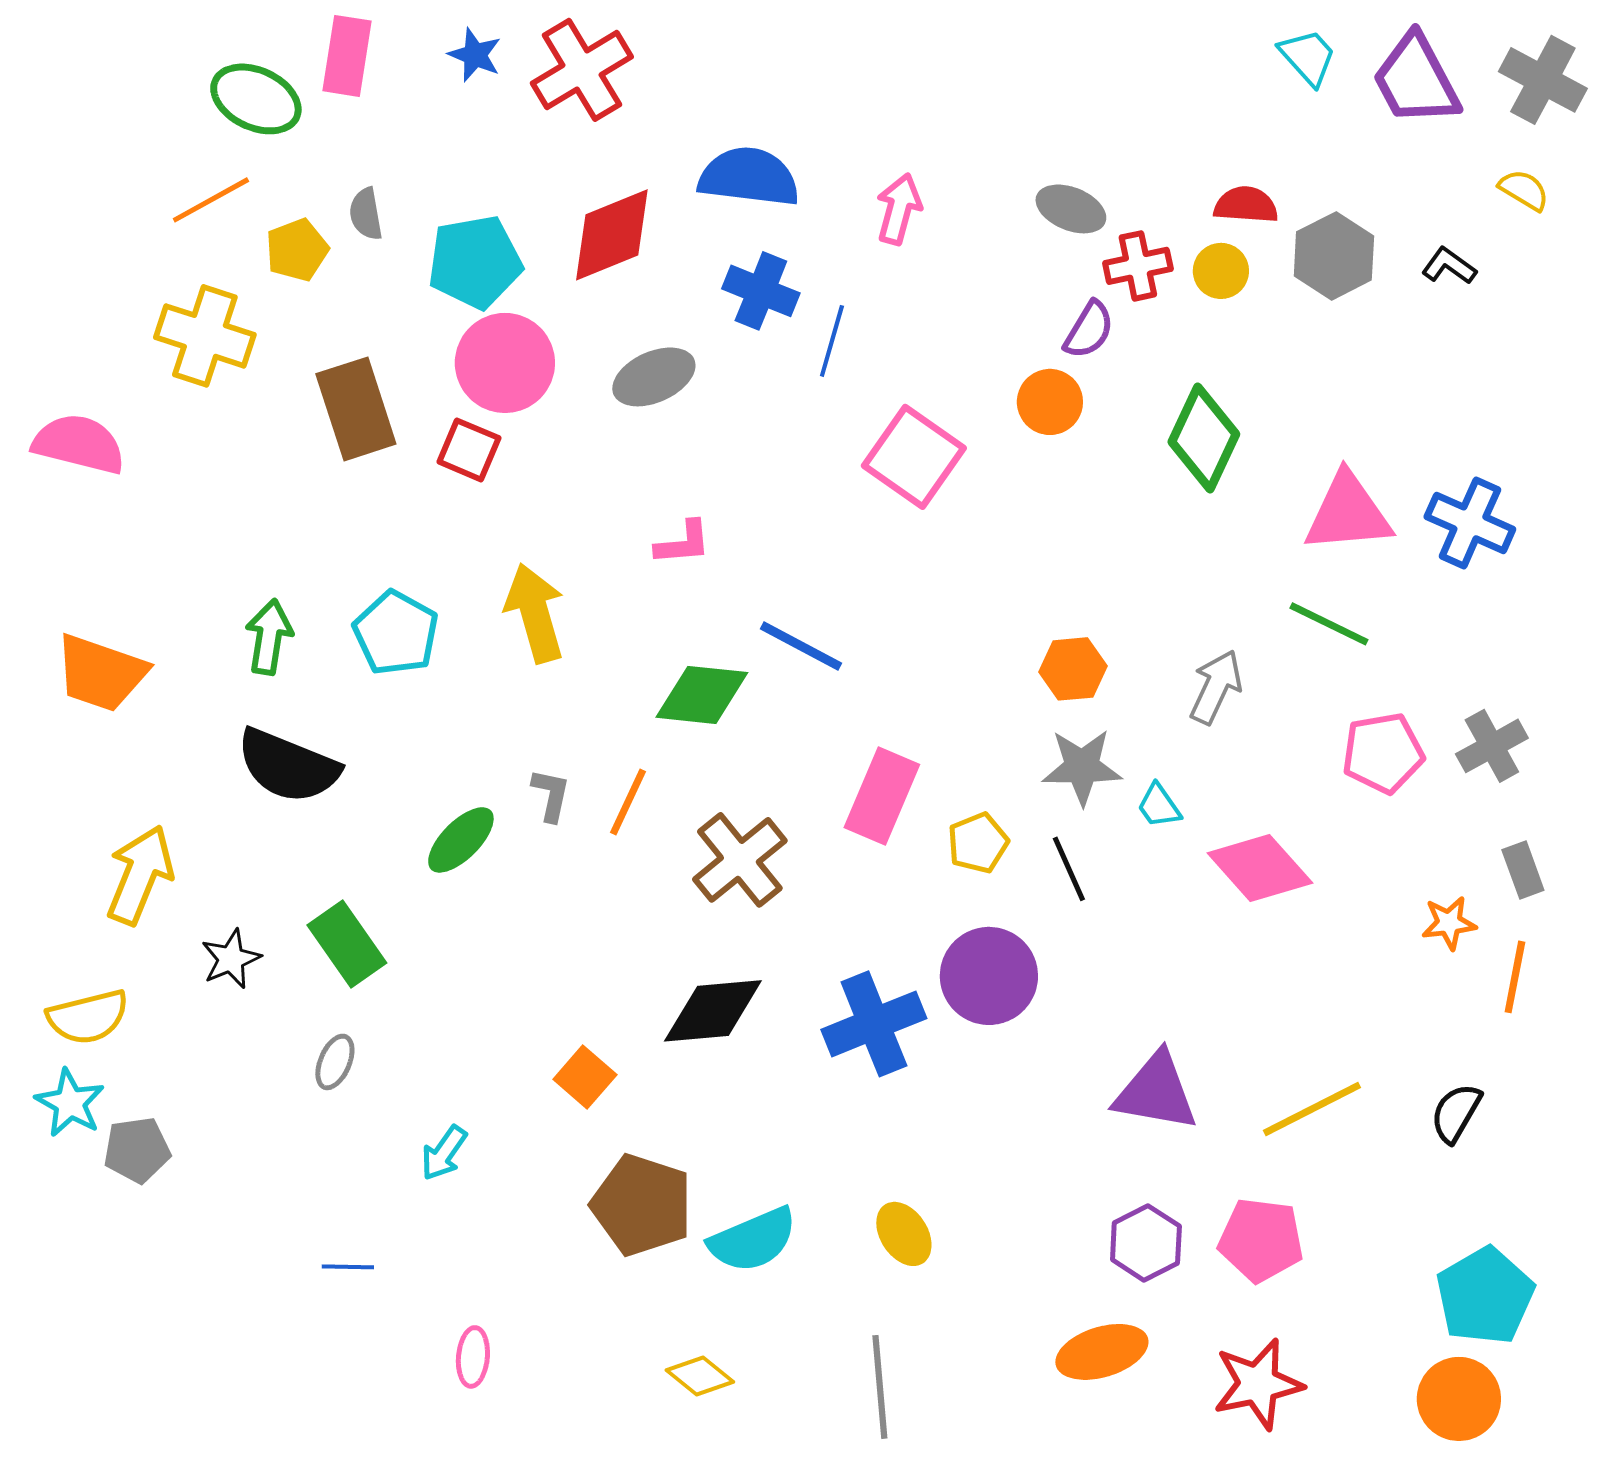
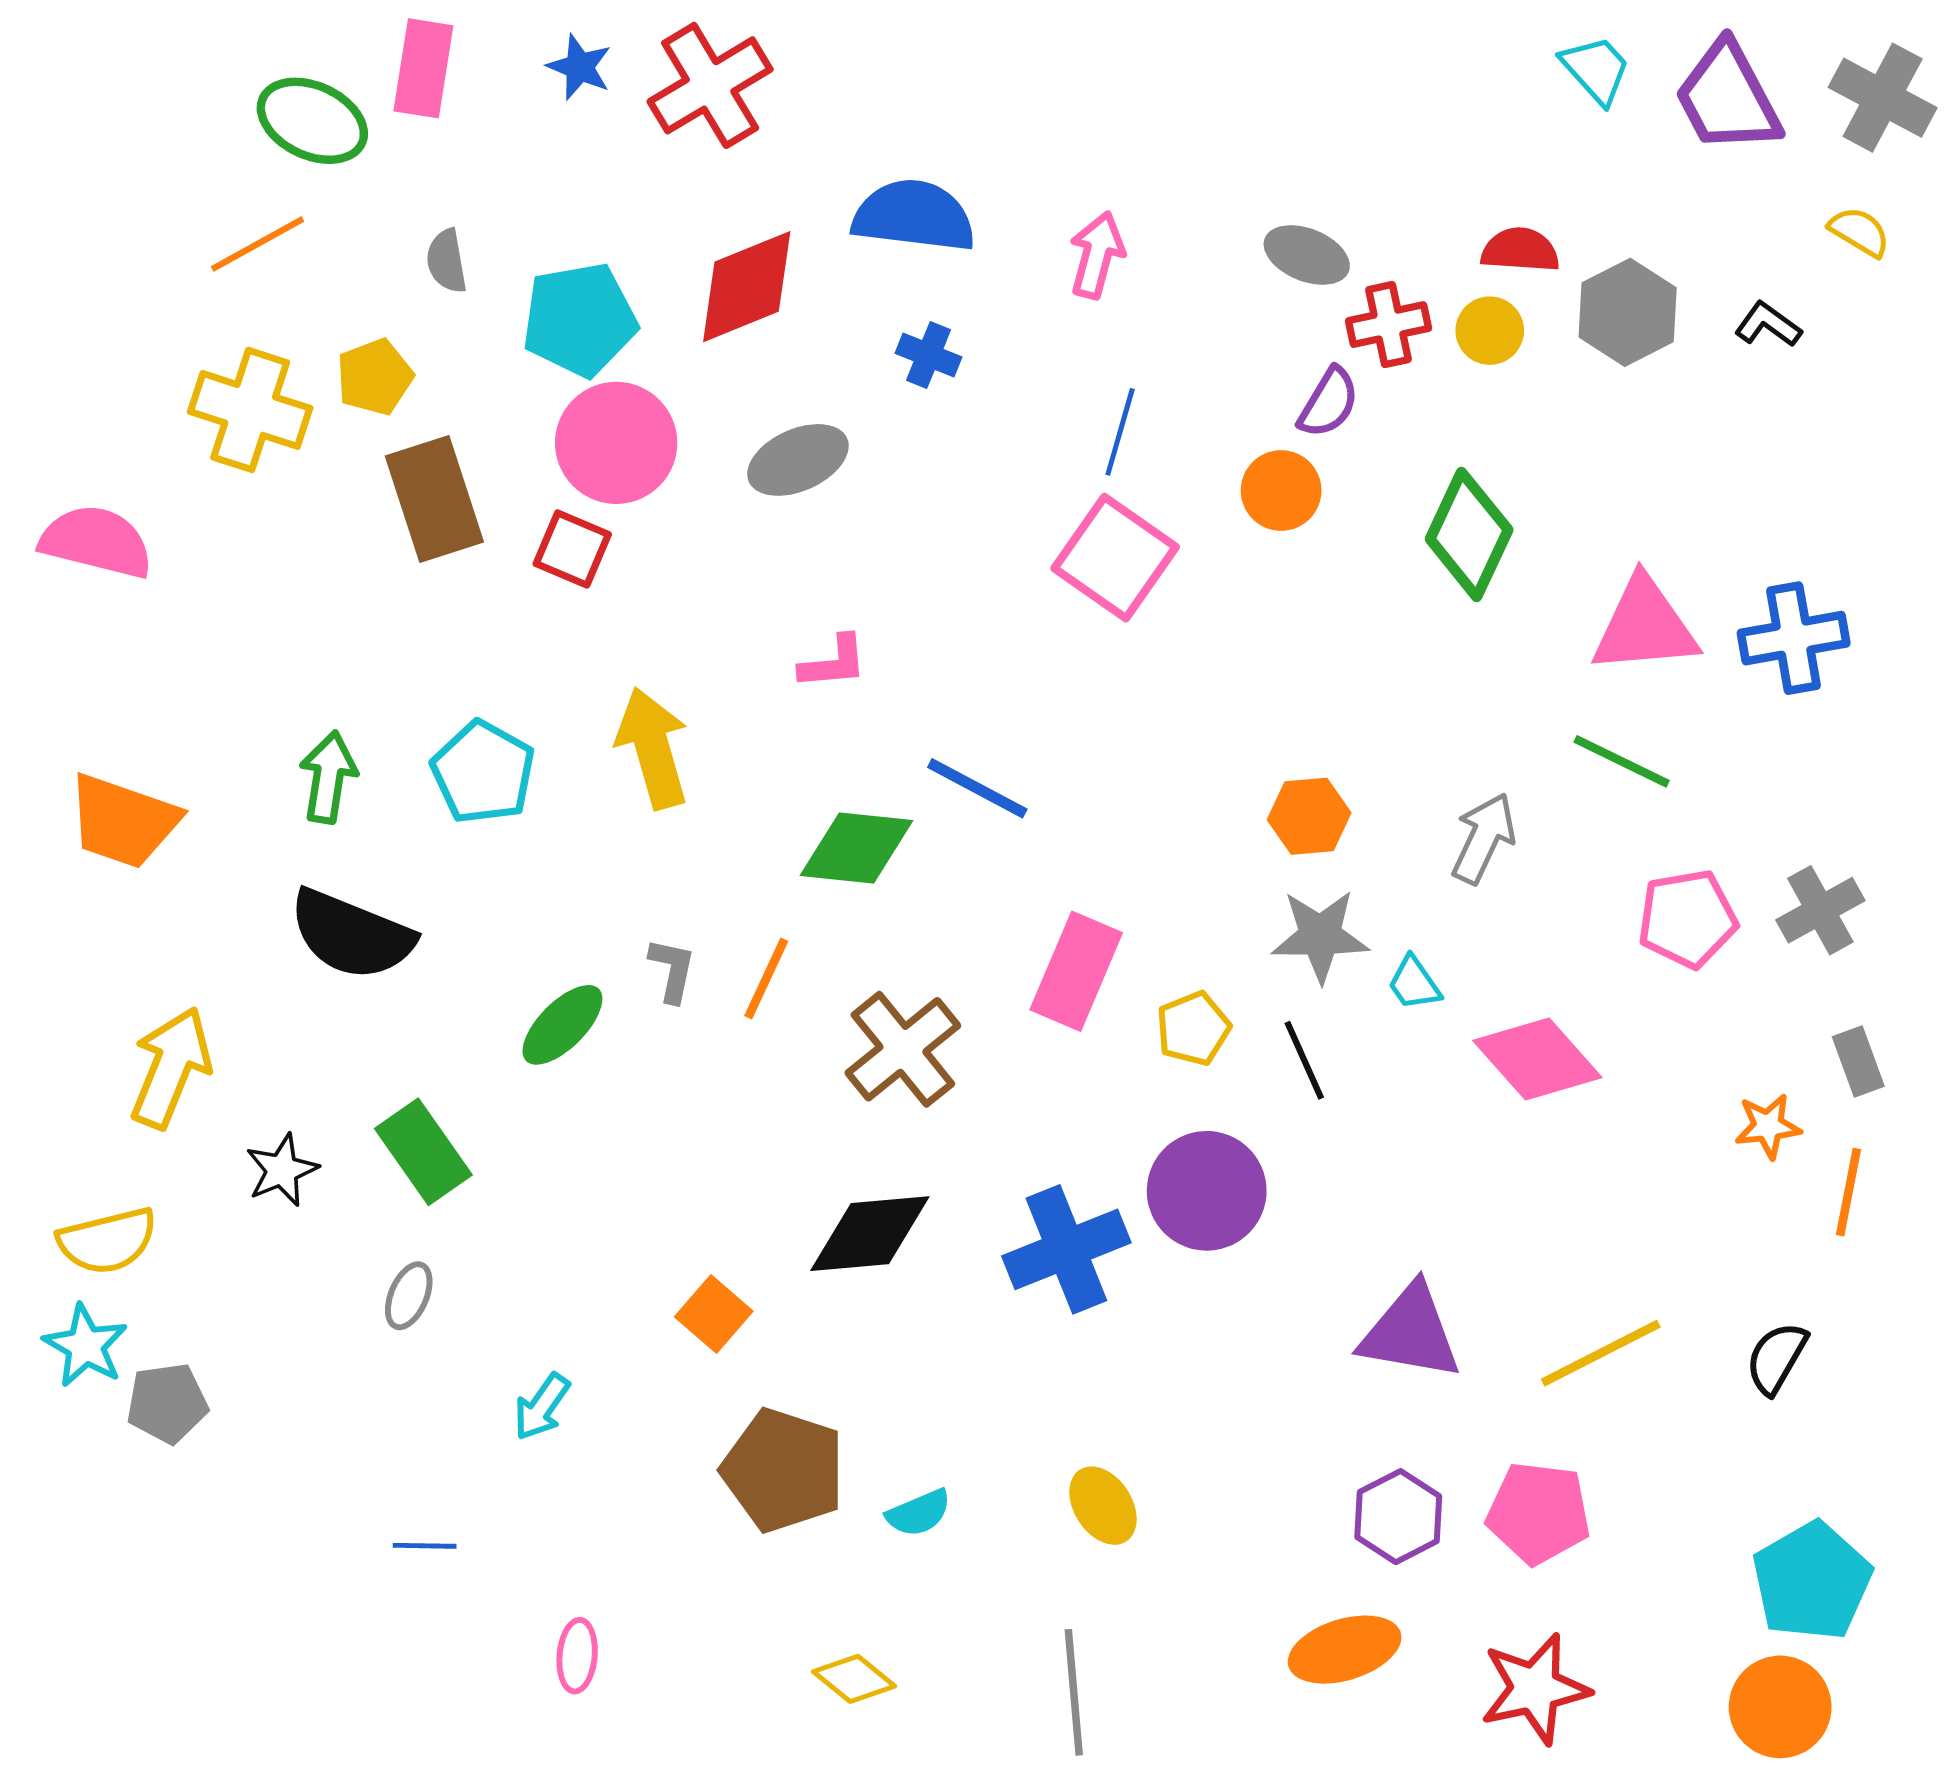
yellow pentagon: (297, 250) -> (375, 377), moved
blue cross: (761, 291) -> (929, 355), size x0.7
blue line: (832, 341) -> (1120, 432), moved
blue cross: (1470, 523) -> (1794, 638), turned -34
cyan semicircle: (753, 1240) -> (919, 1513), size x0.6

